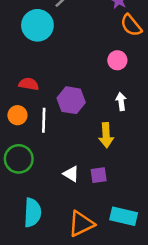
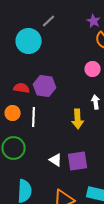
purple hexagon: (71, 100) -> (45, 86), moved
yellow arrow: (106, 135) -> (78, 119), moved
purple square: (99, 175) -> (78, 161), size x1.5

